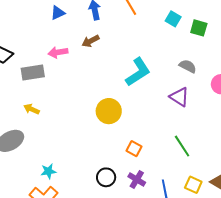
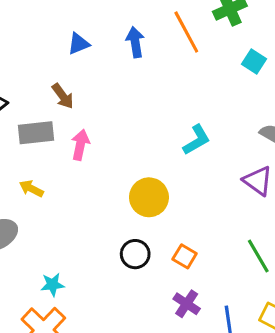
brown arrow: (91, 41) -> (63, 96), moved, turned -102
pink arrow: (58, 52) -> (80, 145), moved, turned 108
cyan L-shape: (138, 72) -> (197, 140), size x0.7
black circle: (106, 177) -> (135, 254), moved

